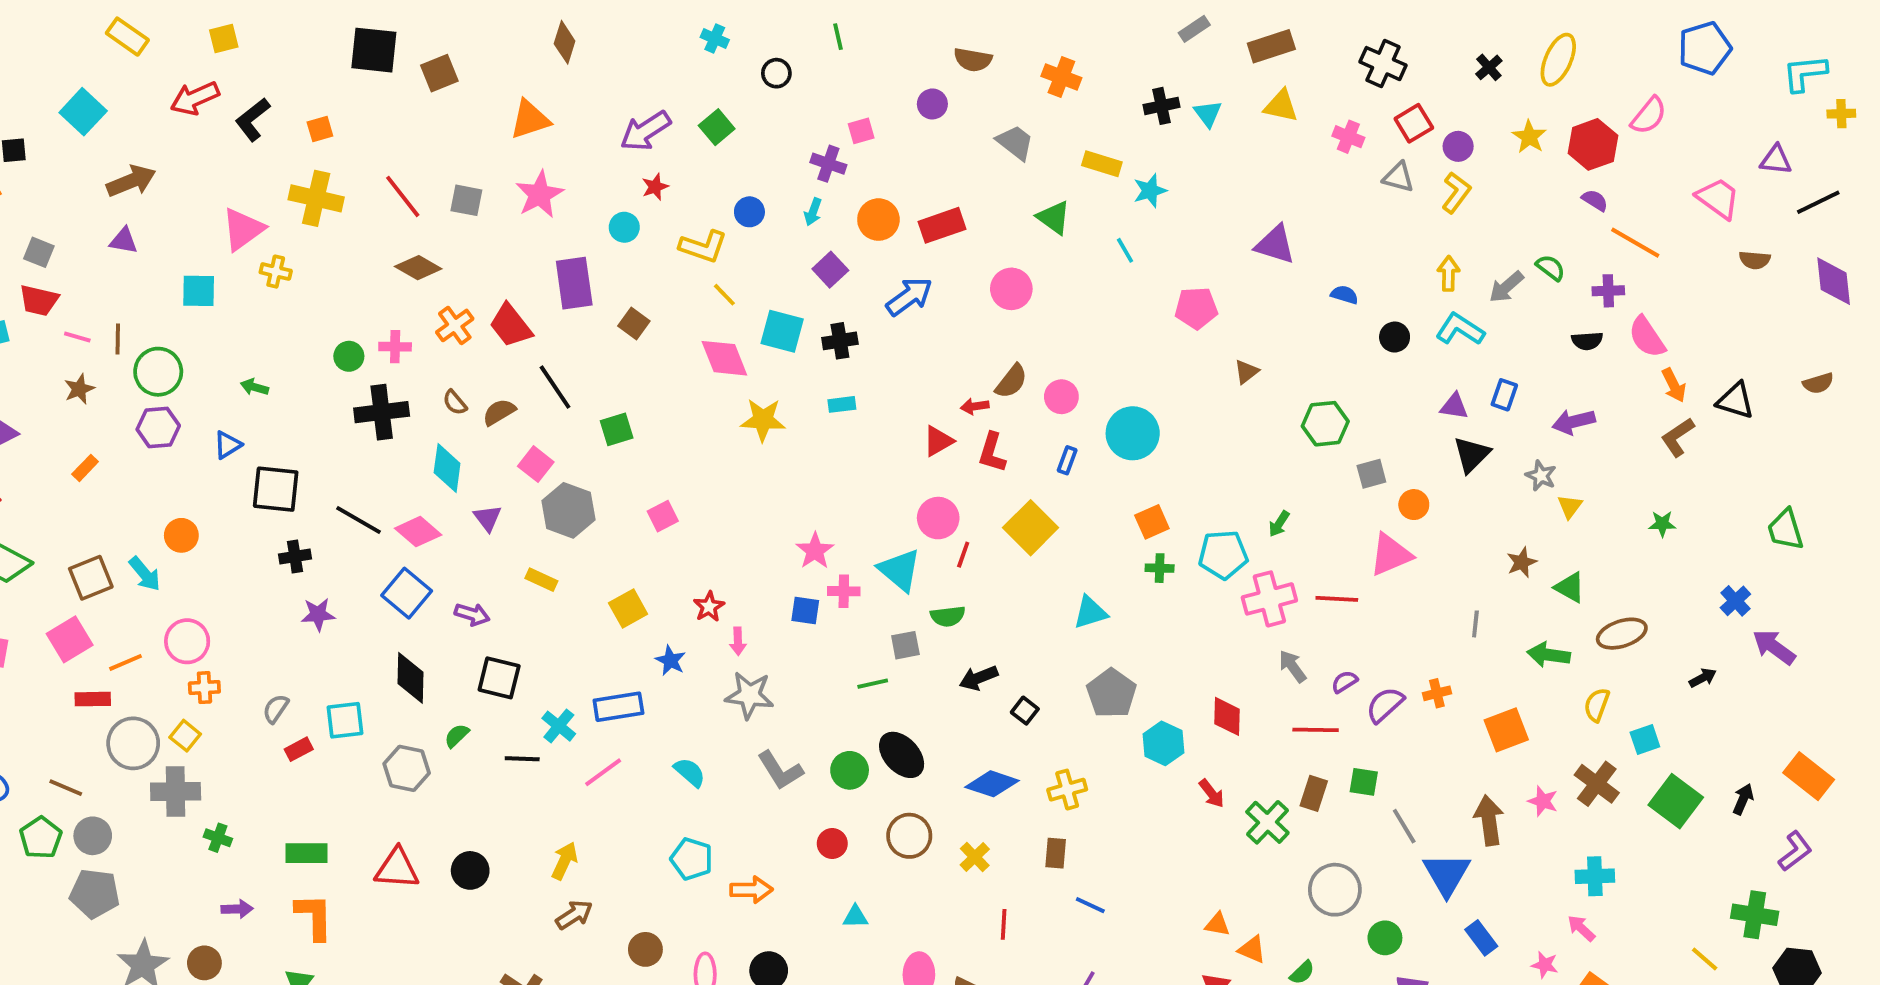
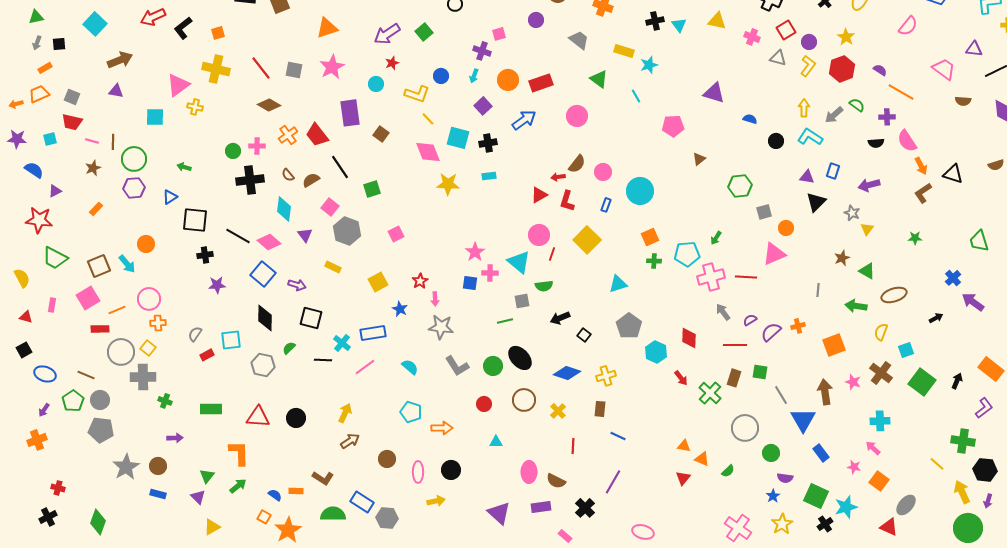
red hexagon: (1593, 144) -> (842, 69), moved
orange L-shape: (314, 917) -> (239, 453), moved

